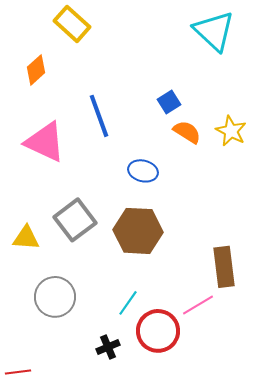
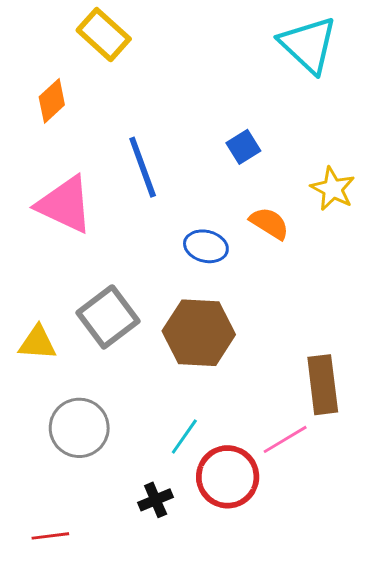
orange semicircle: (187, 132) -> (269, 223), moved
red line: (18, 372) -> (50, 536), moved

